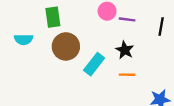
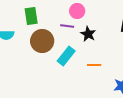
purple line: (127, 19) -> (67, 26), moved
black star: (125, 50) -> (88, 34), moved

